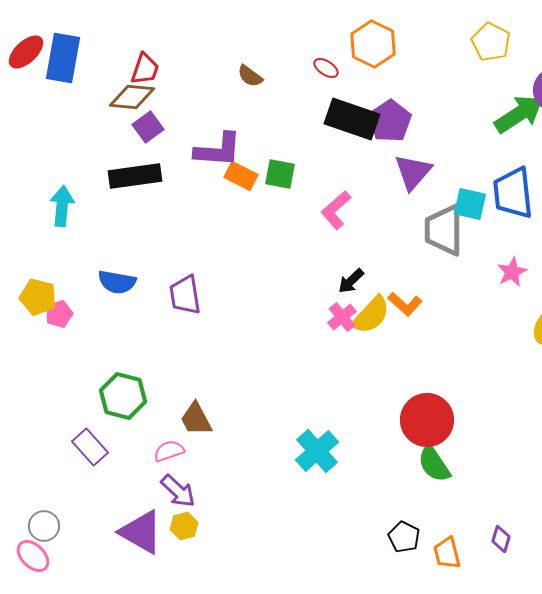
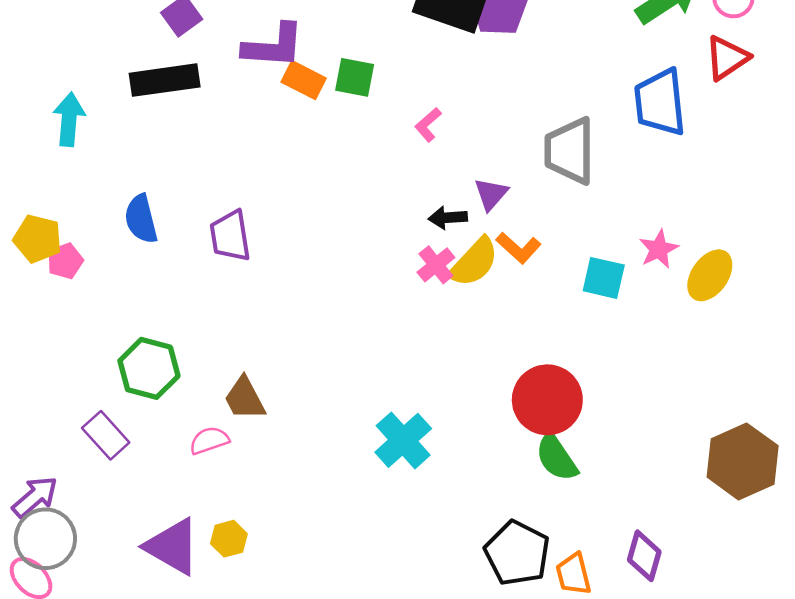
purple triangle: (413, 172) -> (491, 194), moved, size x0.7
cyan square: (470, 204) -> (604, 278), moved
pink L-shape: (336, 210) -> (428, 125), size x0.7
pink star: (512, 272) -> (659, 249), moved
black arrow: (351, 281) -> (448, 218), turned 40
blue semicircle: (117, 282) -> (141, 219), turned 66
purple arrow: (178, 491) -> (35, 497), moved, turned -84
gray circle: (44, 526) -> (45, 539), size x1.5
black pentagon: (404, 537) -> (517, 553), size x1.6
purple diamond: (501, 539) -> (644, 556), size x1.4

